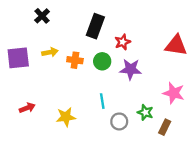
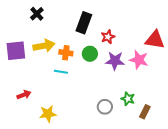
yellow arrow: (50, 52) -> (44, 46), size x1.5
pink star: (174, 93) -> (139, 60), moved
cyan line: (102, 101) -> (61, 72), moved, turned -72
yellow star: (66, 117) -> (48, 114), moved

